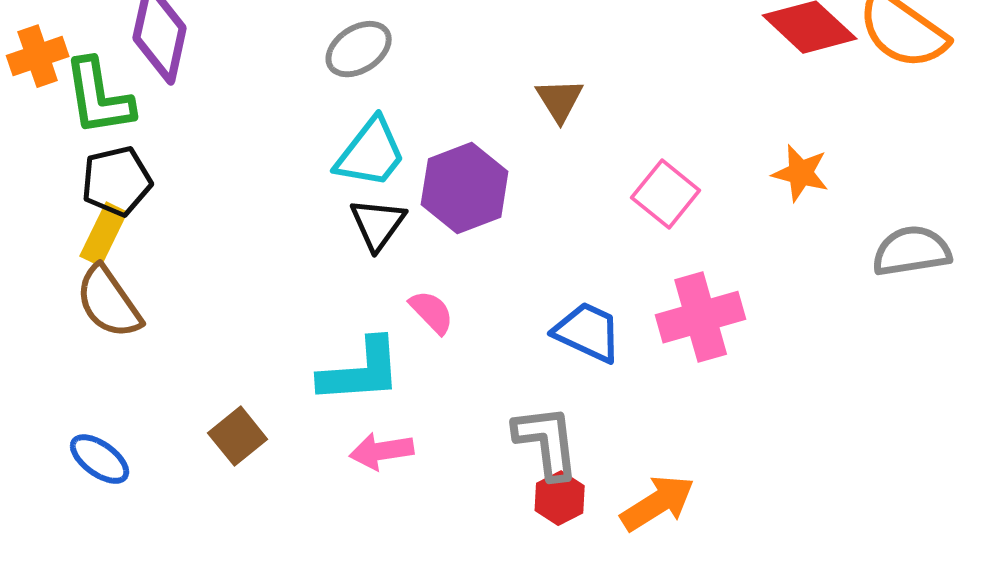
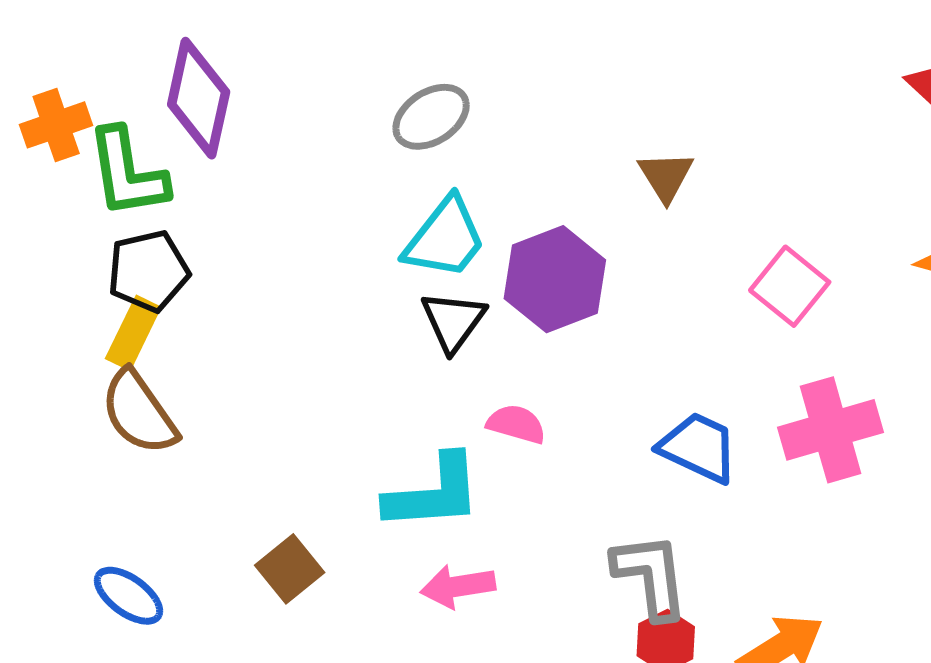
pink semicircle: (432, 312) -> (516, 424), turned -30

